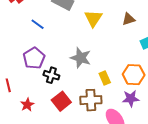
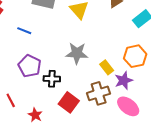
purple star: (131, 98) -> (124, 80), moved

